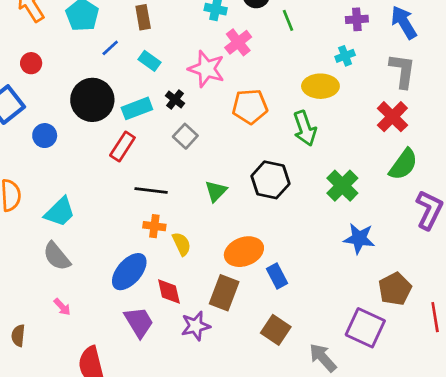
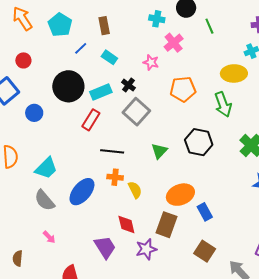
pink star: (206, 69) -> (151, 62), size x0.6
gray square: (185, 136) -> (136, 112), size x1.5
blue ellipse: (129, 272) -> (82, 192), moved

